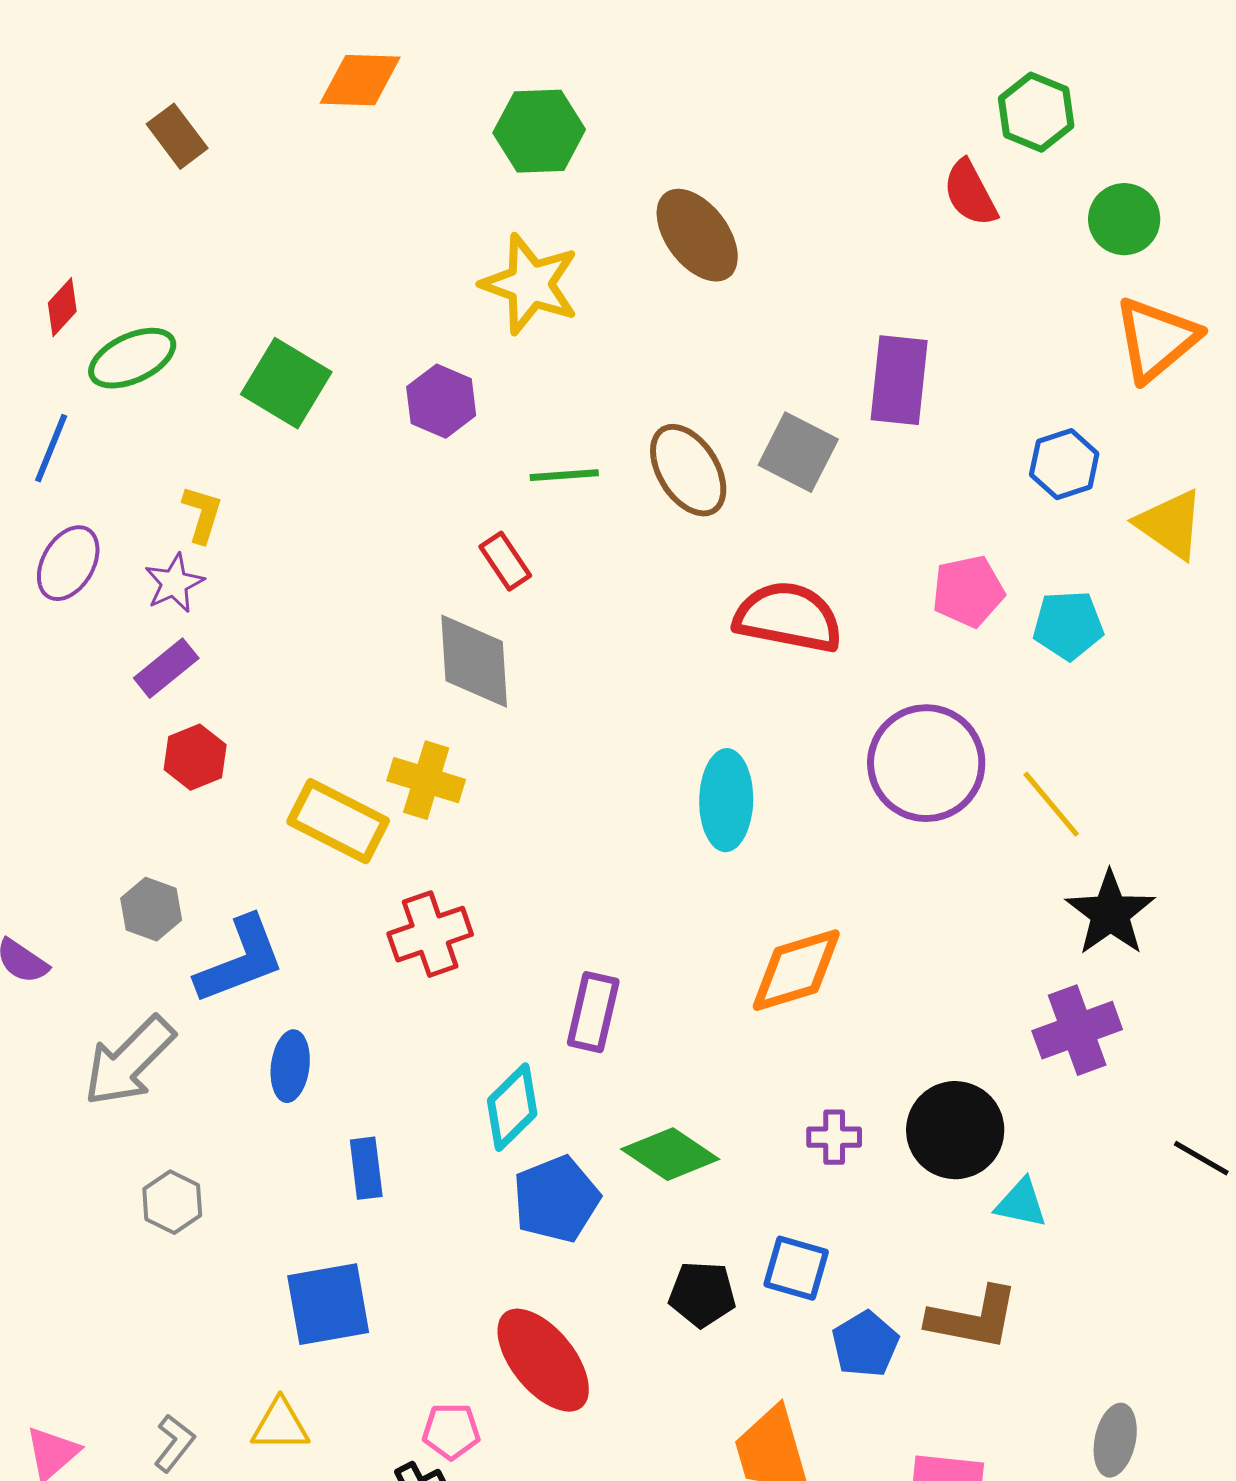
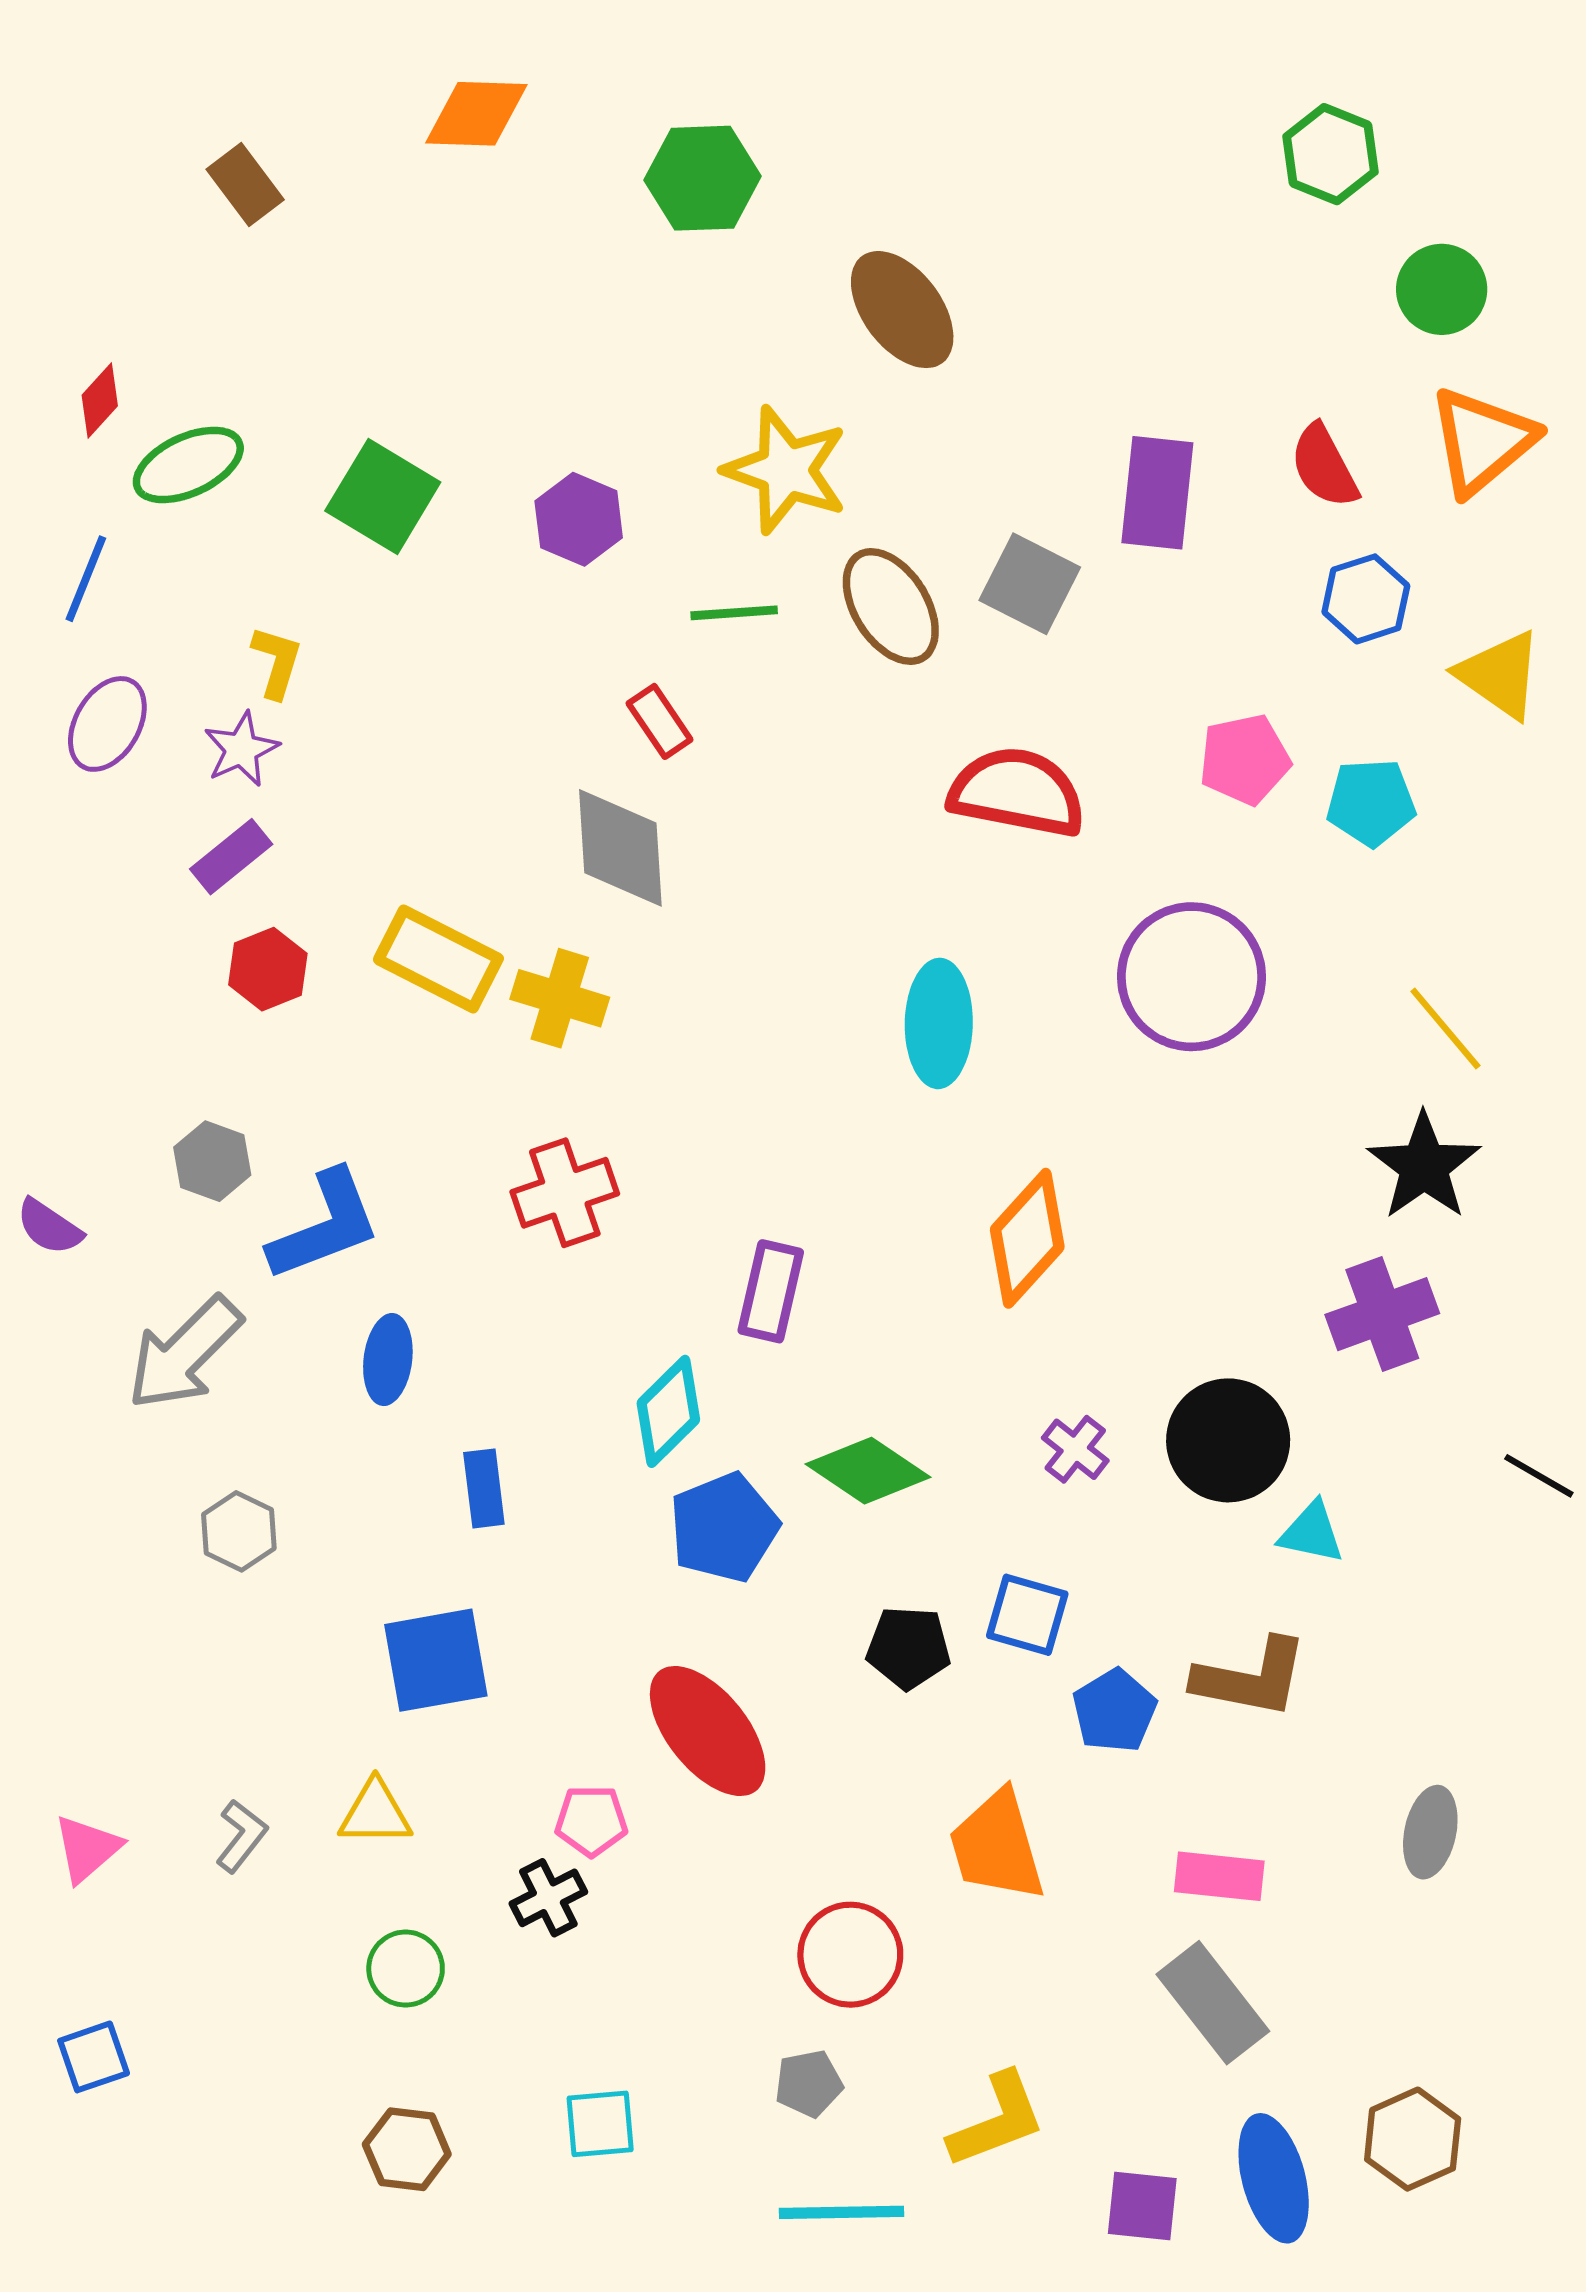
red semicircle: (970, 193) -> (1324, 466), moved
yellow star: (530, 284) -> (786, 470), moved
yellow line: (1051, 804) -> (1445, 1028), moved
yellow rectangle: (338, 821) -> (438, 959), moved
orange diamond: (796, 970) -> (1027, 1238), turned -31
purple cross: (834, 1137) -> (1075, 1449), turned 38

